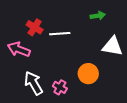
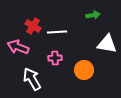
pink cross: (60, 87) -> (55, 58), moved, turned -32

